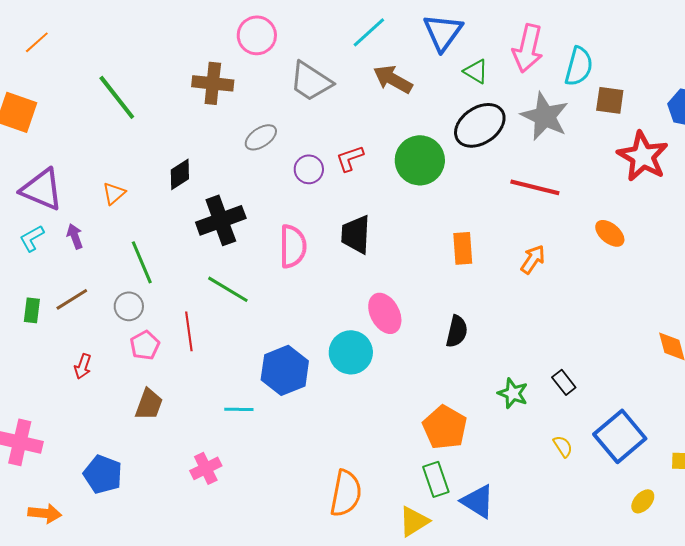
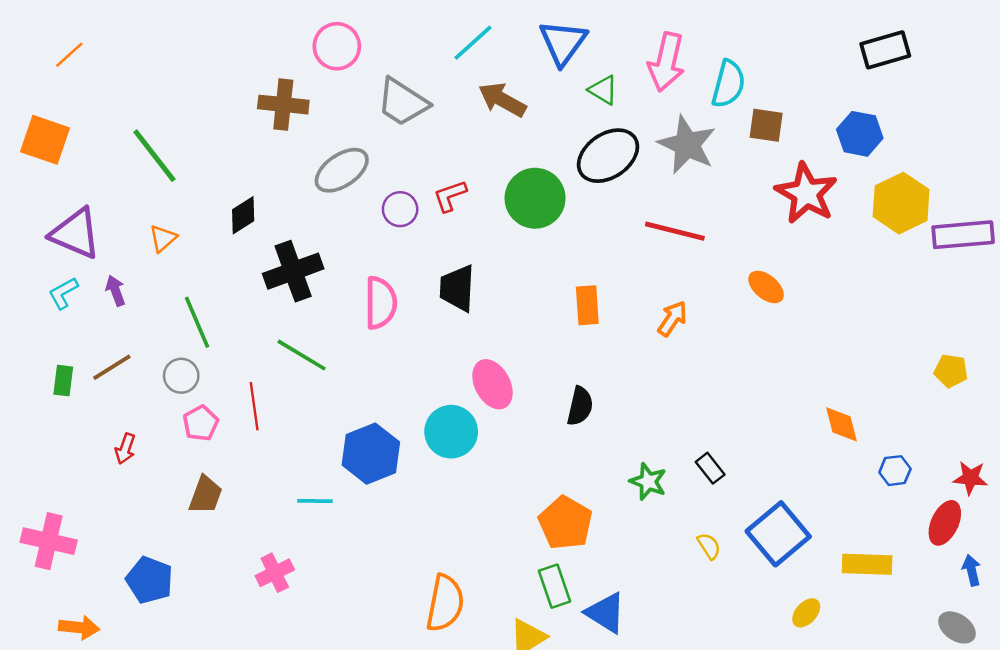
green line: (117, 97) -> (154, 156), moved
gray ellipse: (261, 137) -> (342, 170), size x1.4

